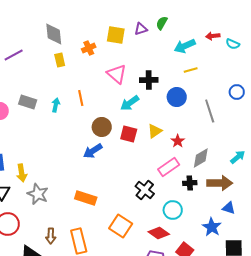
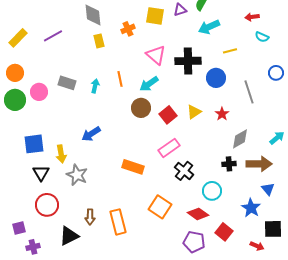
cyan semicircle: (233, 44) -> (262, 37), moved
cyan arrow: (185, 46) -> (209, 27), moved
black cross: (149, 80) -> (188, 61), size x1.4
cyan arrow: (130, 103) -> (149, 84), moved
red square: (129, 134) -> (168, 115), turned 36
red star: (178, 141) -> (222, 114), moved
blue arrow: (93, 151) -> (91, 134), moved
pink rectangle: (169, 167) -> (169, 148), moved
orange rectangle: (86, 198) -> (133, 167), moved
blue triangle: (229, 208) -> (268, 189), turned 32

